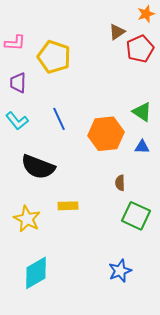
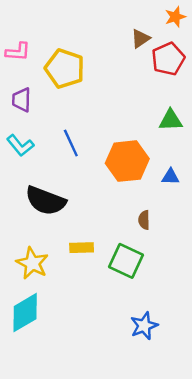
green triangle: (142, 112) -> (171, 120), moved, turned -35
green square: (136, 216) -> (126, 261), moved
cyan diamond: (36, 273) -> (25, 313), moved

